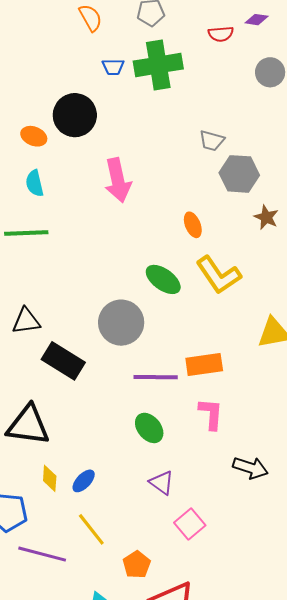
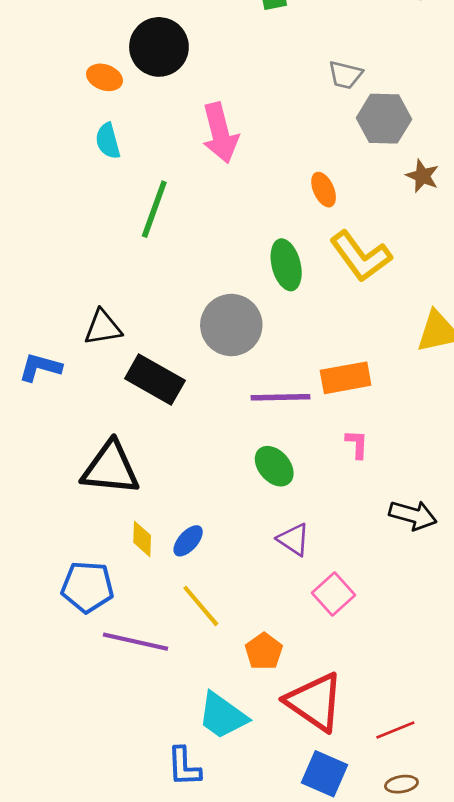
green line: (26, 233) -> (154, 209), moved, turned -66
green ellipse: (163, 279) -> (286, 265), turned 42
pink L-shape: (211, 414) -> (357, 444), size x0.7

